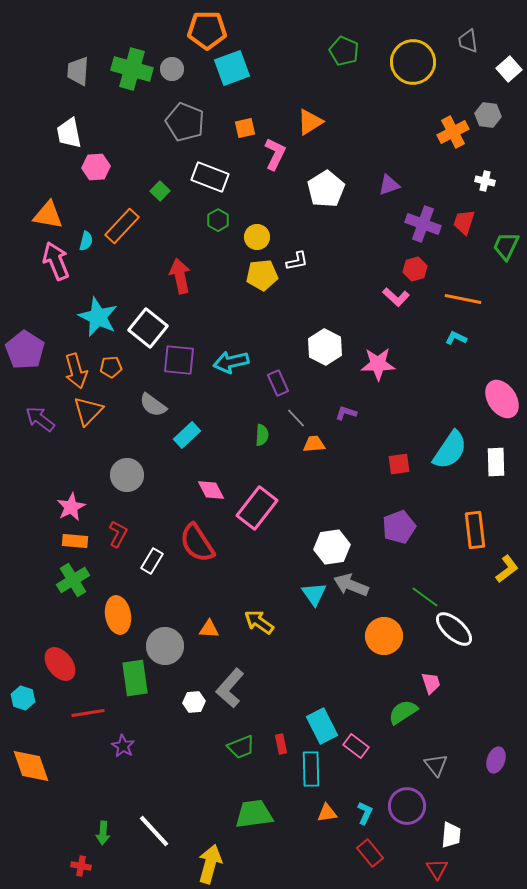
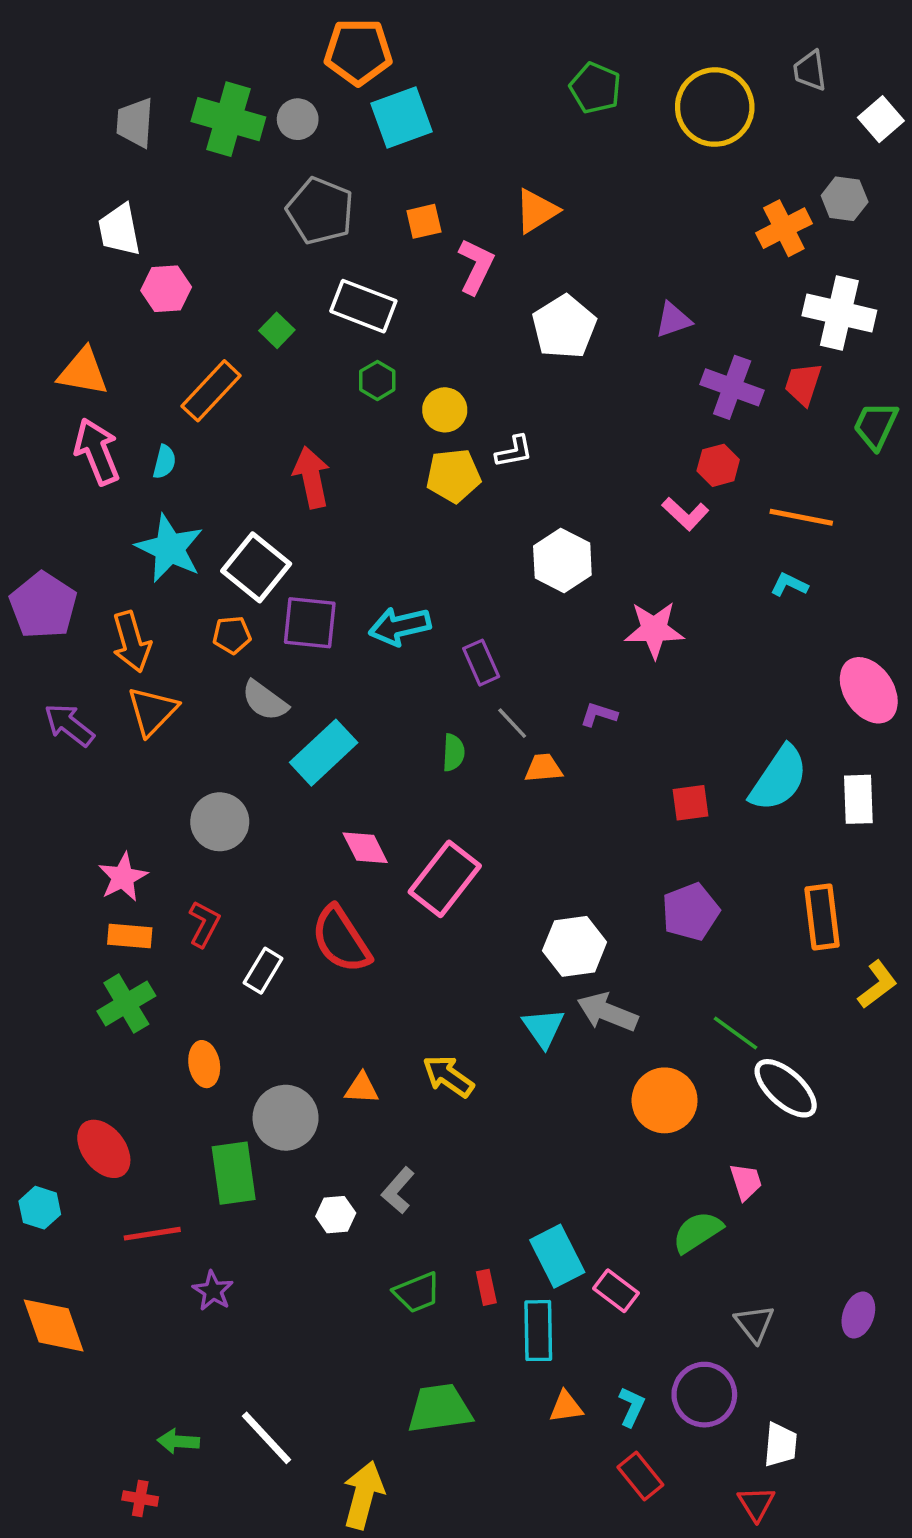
white cross: (485, 181) -> (839, 313), size x2.0
cyan semicircle: (86, 241) -> (164, 462), moved
white hexagon: (325, 347) -> (562, 560), moved
orange pentagon: (111, 367) -> (232, 635), moved
cyan rectangle: (187, 435) -> (324, 753), size x1.4
orange ellipse: (118, 615) -> (204, 1064), size x0.7
gray L-shape: (230, 688) -> (398, 1190), size x0.7
green arrow: (103, 833) -> (178, 1441), turned 90

